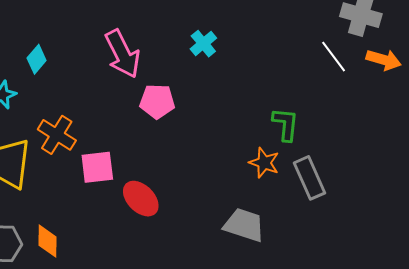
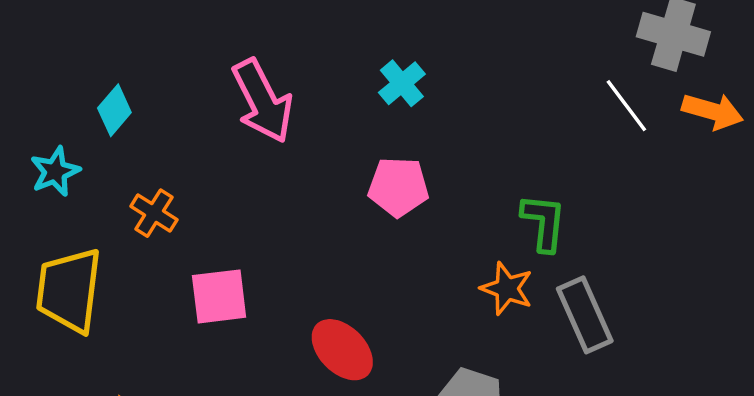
pink pentagon: (157, 101) -> (398, 187), moved
orange cross: (57, 135) -> (154, 213), moved, size x0.7
red ellipse: (141, 199) -> (342, 350), moved

